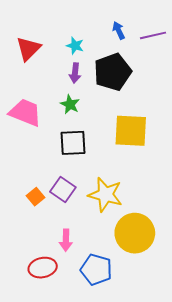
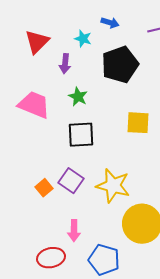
blue arrow: (119, 30) -> (110, 23), moved, turned 132
purple arrow: (75, 73) -> (65, 64), moved
yellow square: (131, 131) -> (138, 123), size x0.7

